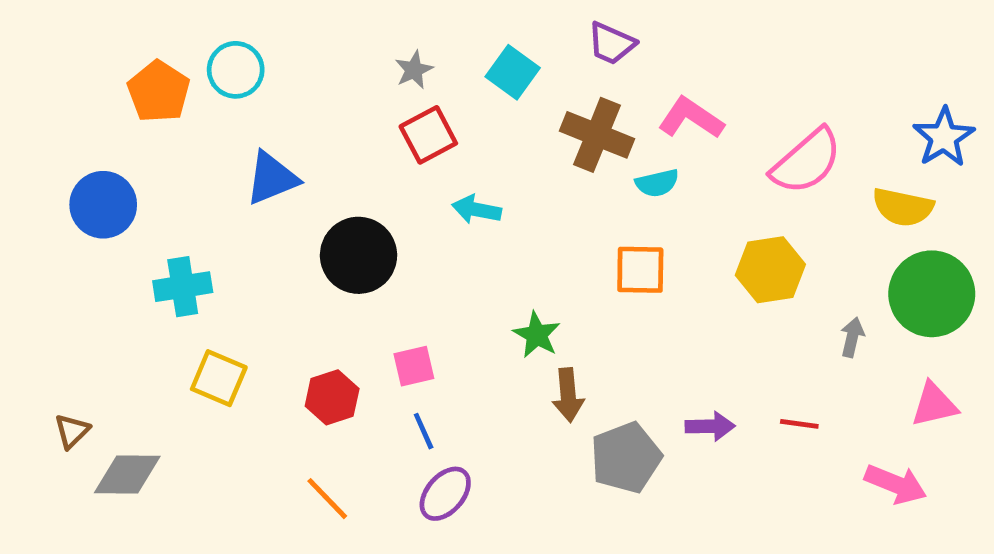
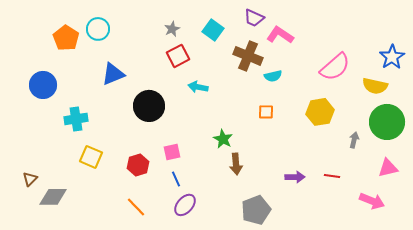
pink L-shape: (691, 118) -> (280, 35), moved
orange square: (640, 270) -> (266, 112), size x0.7
gray pentagon: (626, 458) -> (256, 210), moved

